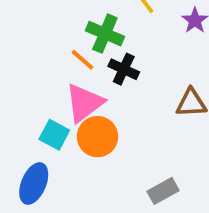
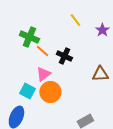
green cross: (105, 34) -> (29, 37), moved
pink triangle: (84, 103) -> (43, 74), size x0.7

